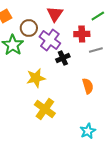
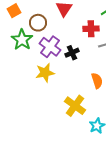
purple cross: (50, 40) -> (50, 47), moved
yellow cross: (45, 109) -> (75, 106), moved

